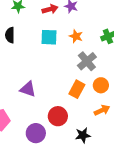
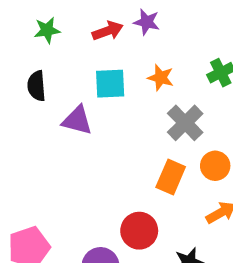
purple triangle: (28, 89) -> (77, 120), moved

